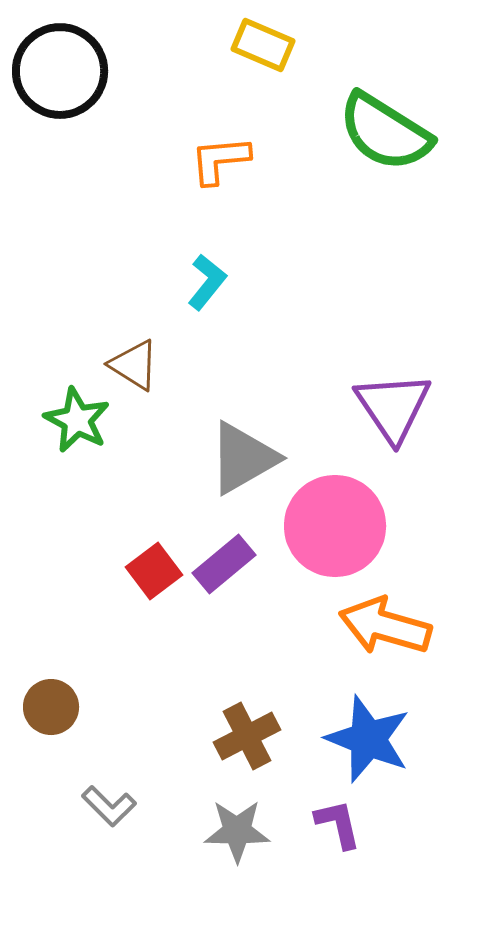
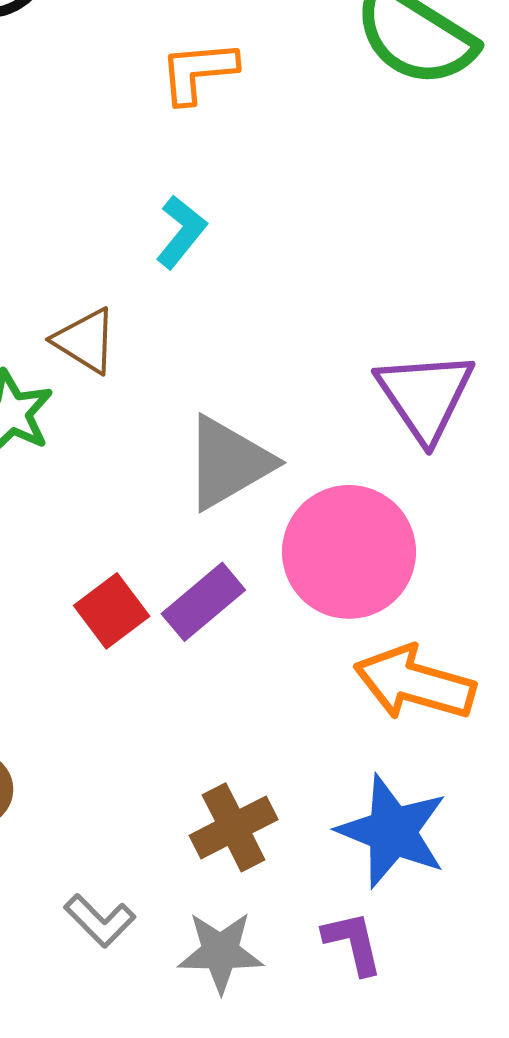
gray L-shape: (109, 806) -> (100, 921), moved

